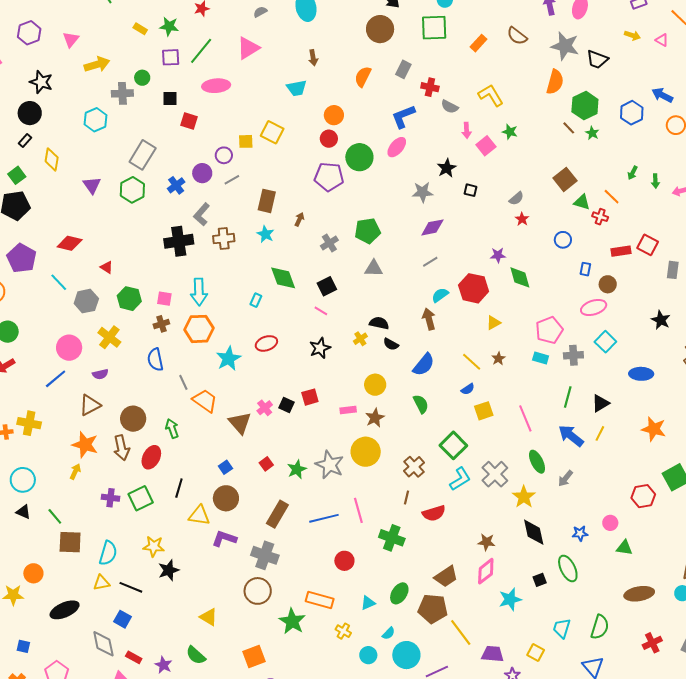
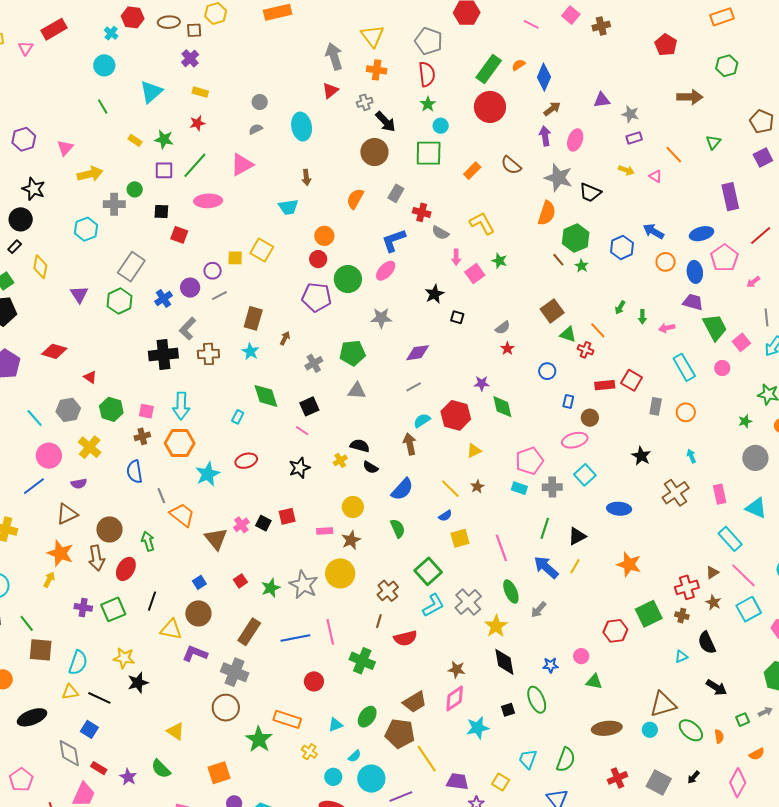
gray star: (423, 192) -> (381, 318), moved
cyan line: (59, 282) -> (35, 418), moved

